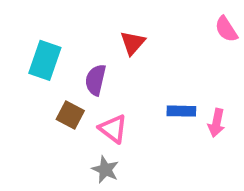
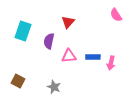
brown square: (70, 115) -> (18, 81), moved
pink triangle: (113, 129) -> (69, 56), moved, turned -42

